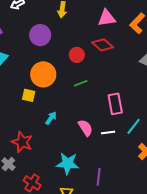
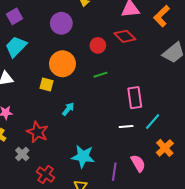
pink semicircle: (85, 128) -> (138, 163), moved

